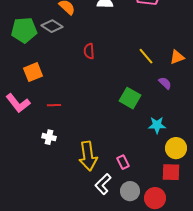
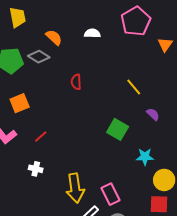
orange triangle: (177, 57) -> (165, 44), moved, turned -35
red line: (54, 105) -> (41, 137), turned -40
pink rectangle: (123, 162) -> (111, 194), size x1.5

